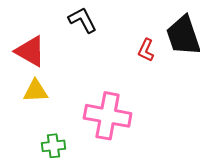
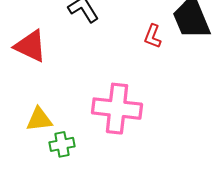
yellow triangle: (36, 91) -> (39, 119), moved

